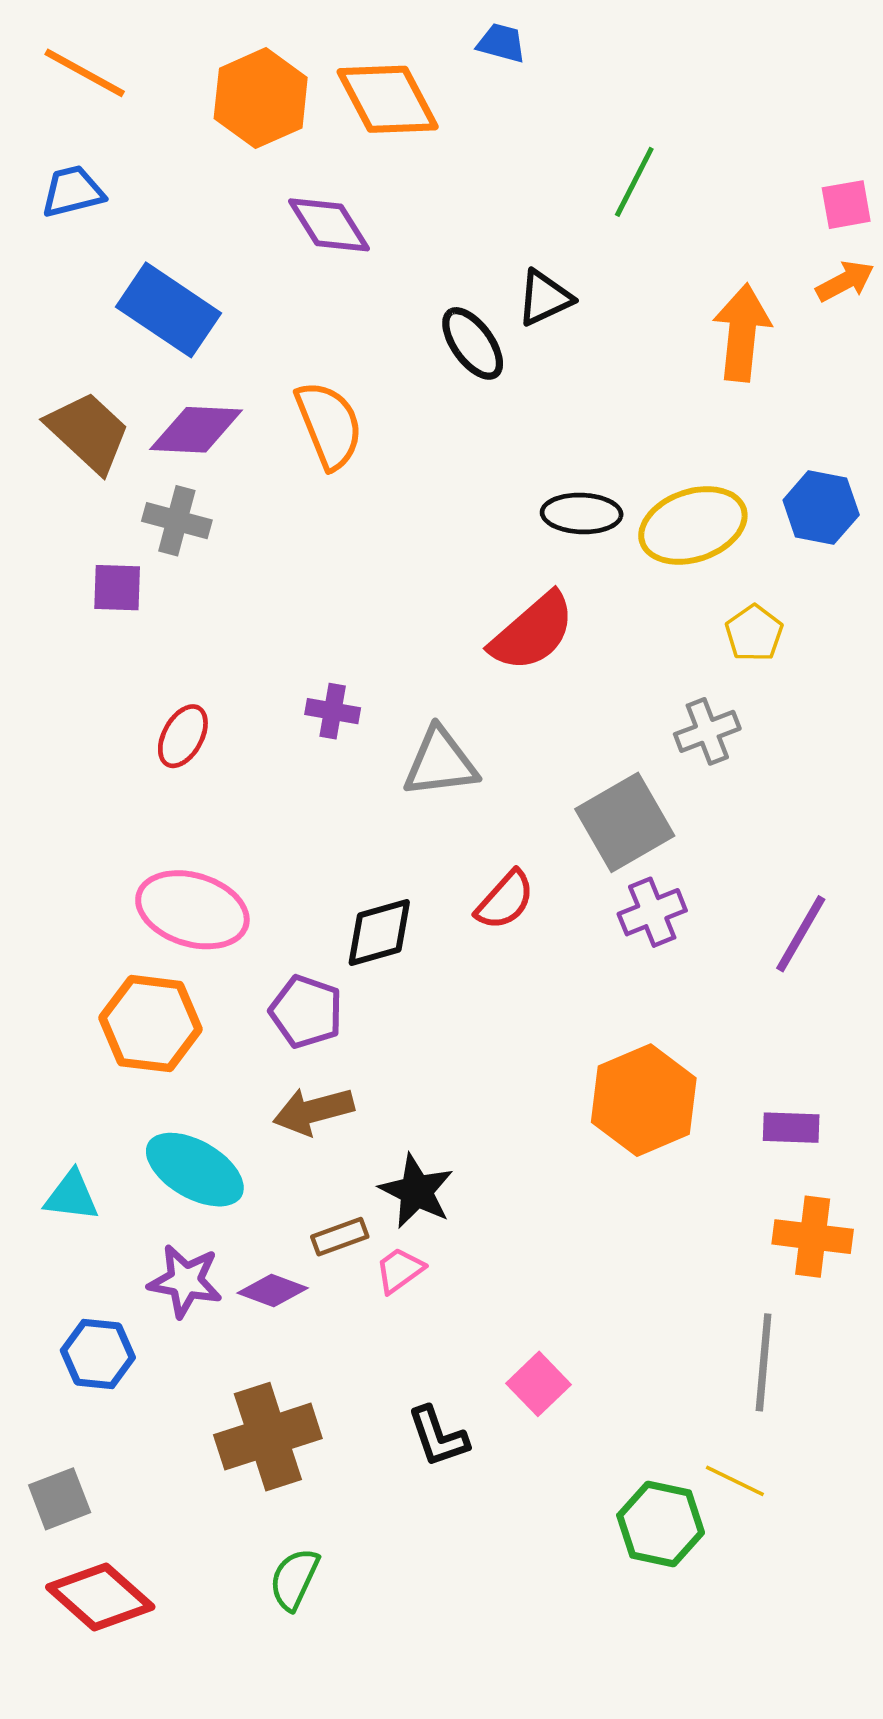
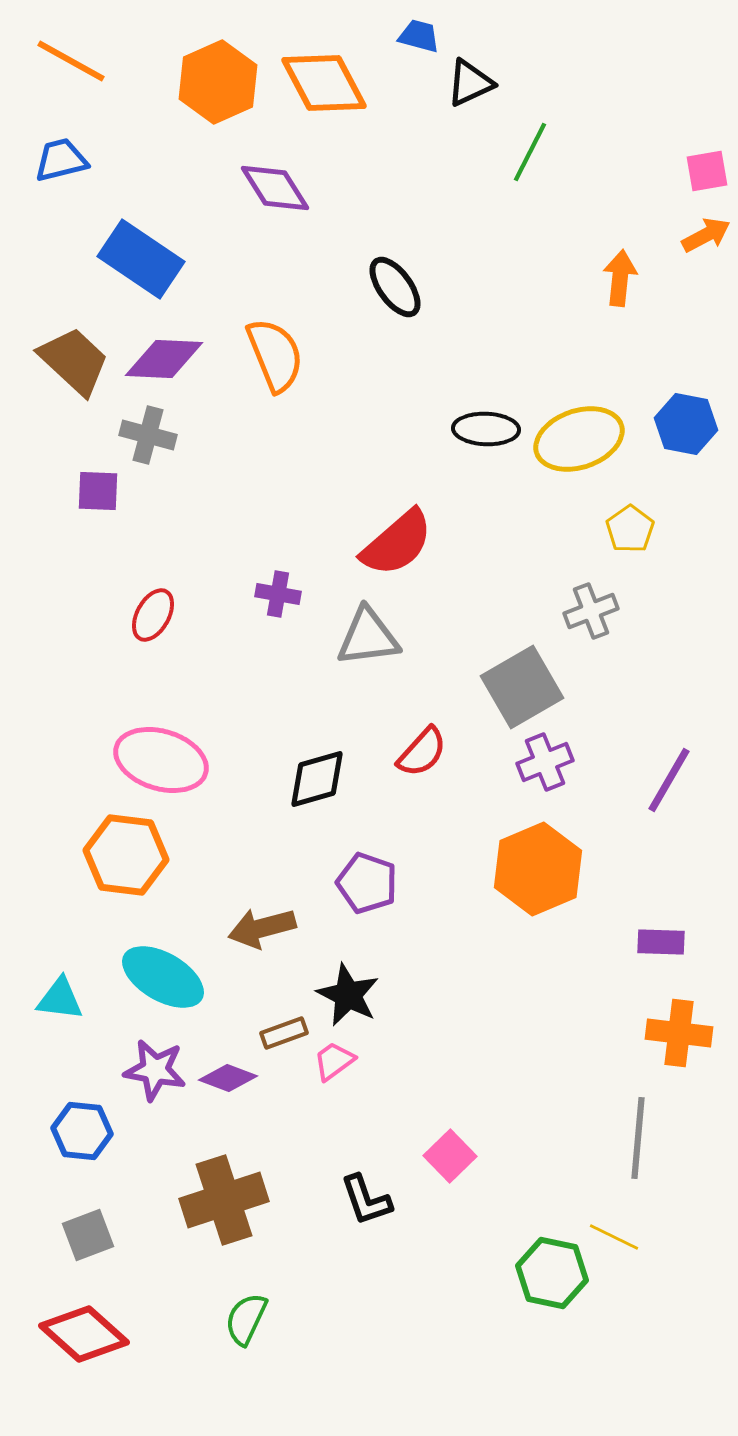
black triangle: (544, 298) -> (470, 83), moved
orange arrow: (742, 333) -> (620, 278), size x0.7
red semicircle: (532, 632) -> (397, 543), moved
purple pentagon: (306, 1012) -> (367, 883), moved
orange hexagon: (644, 1100) -> (538, 869), moved
gray square: (60, 1499) -> (88, 1235), moved

